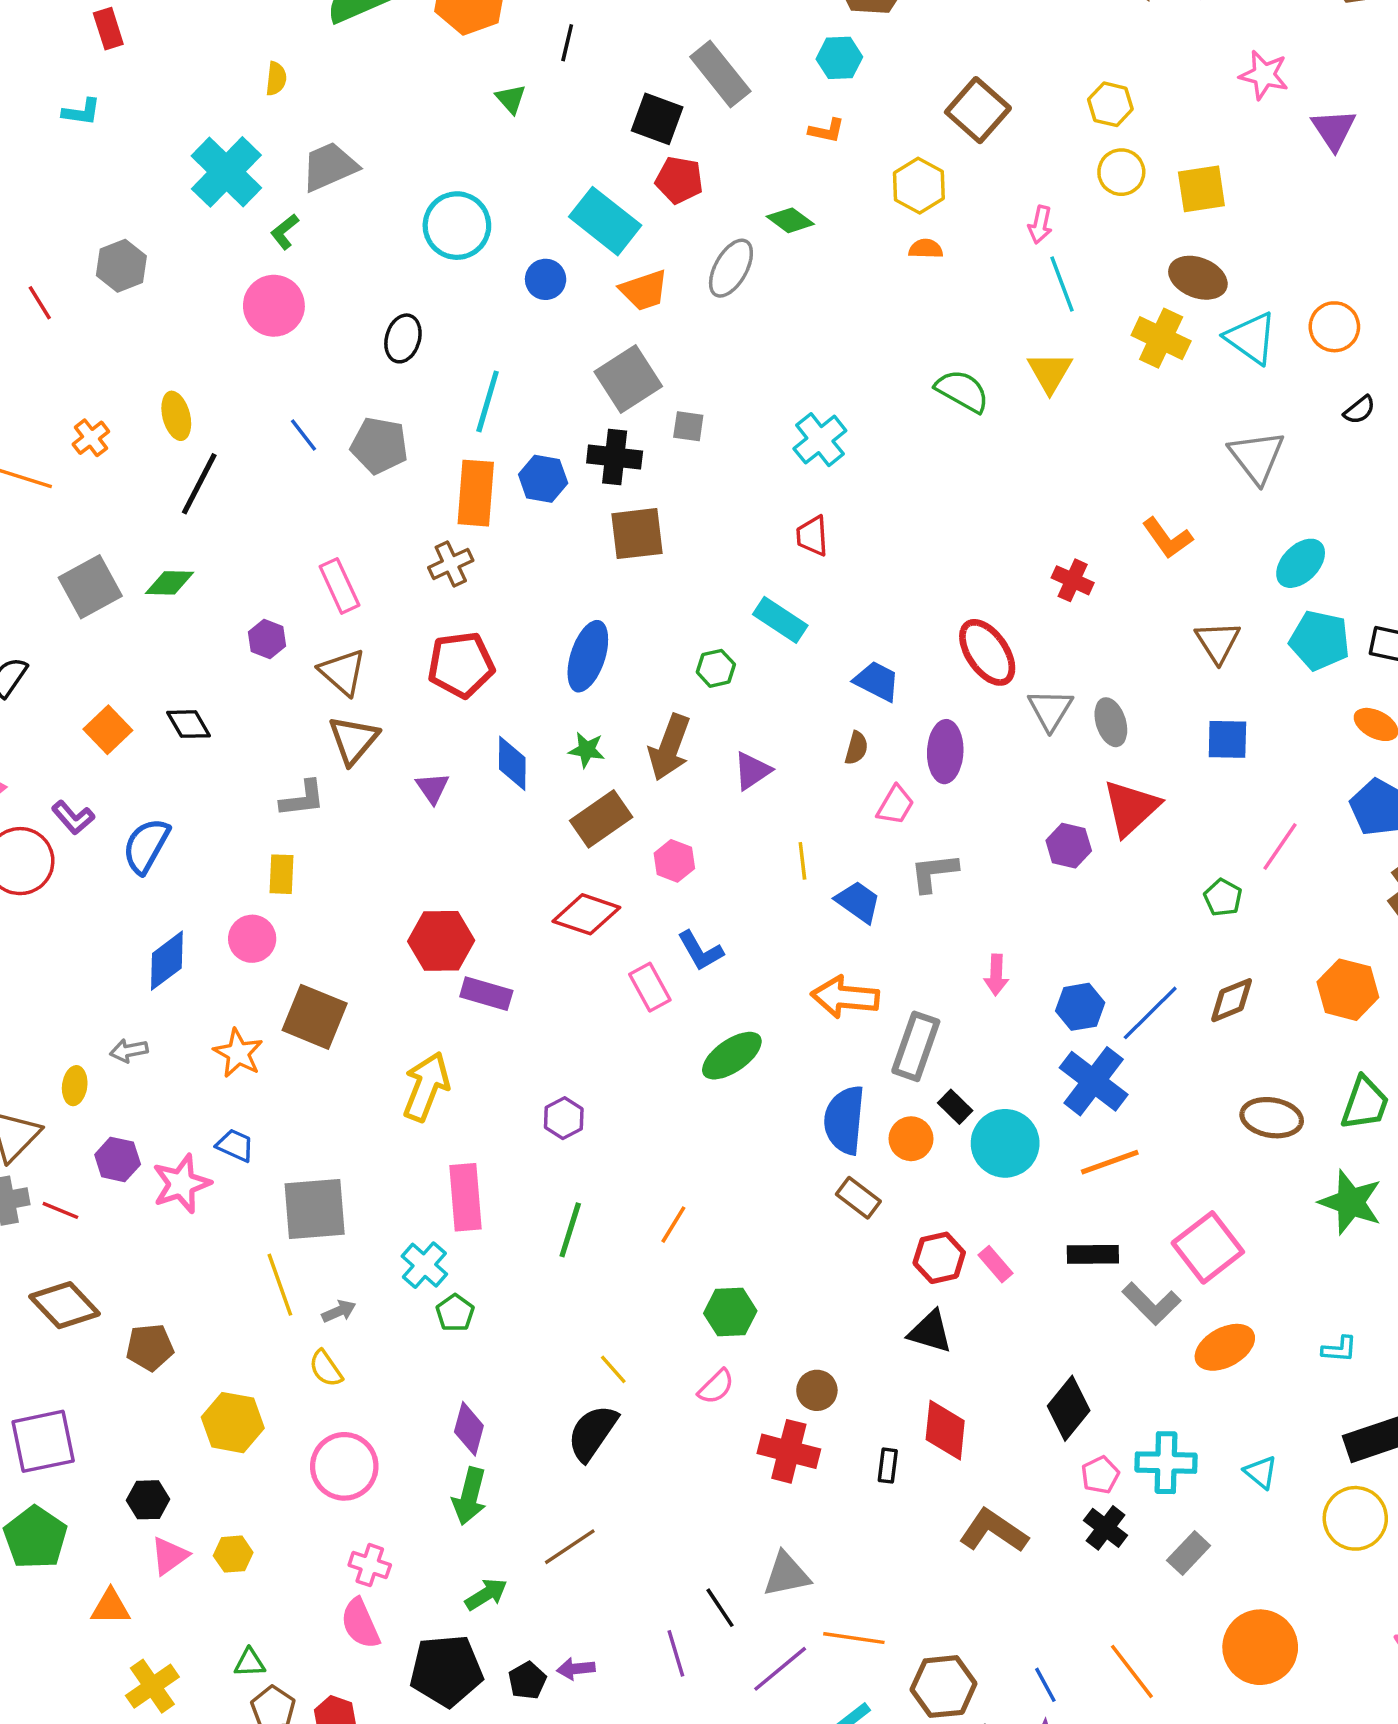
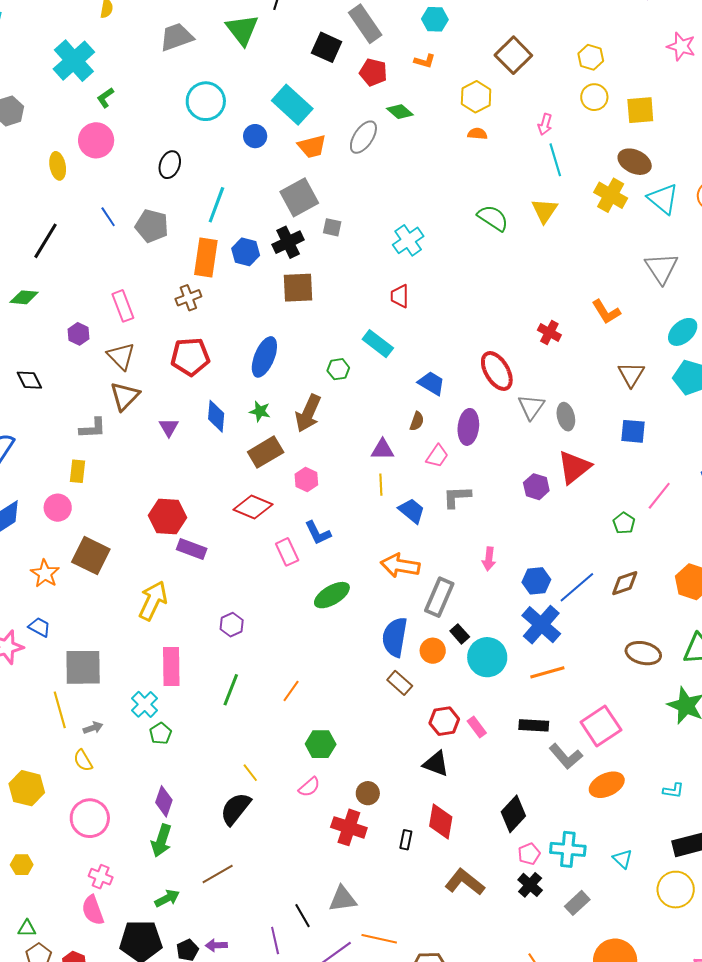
green triangle: (511, 99) -> (242, 30), size x1.8
gray trapezoid: (330, 167) -> (177, 37), moved
red pentagon: (679, 180) -> (373, 72), moved
yellow ellipse: (176, 416) -> (58, 166), moved
black cross: (615, 457) -> (288, 242), turned -36
purple triangle: (752, 771) -> (383, 450), moved, turned 30

